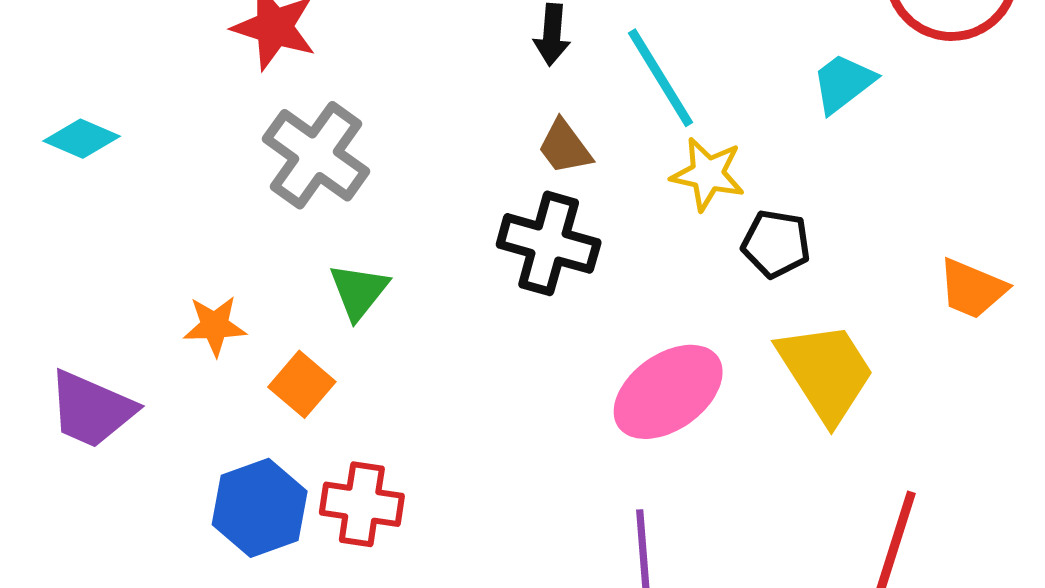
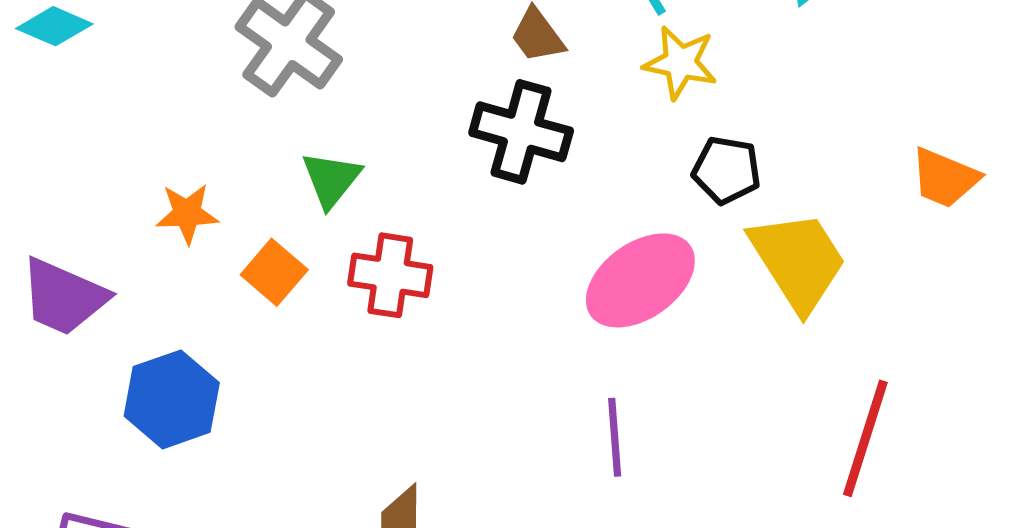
black pentagon: (776, 244) -> (727, 170), moved
red cross: (362, 504) -> (390, 275), moved
blue hexagon: (260, 508) -> (172, 399), moved

